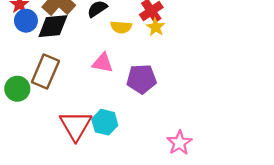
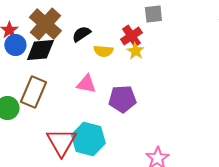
cyan hexagon: (105, 122) -> (88, 139), size x1.4

